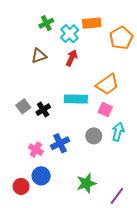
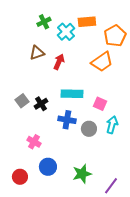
red arrow: (72, 58) -> (59, 62), moved
orange trapezoid: (107, 84) -> (102, 62), moved
blue cross: (60, 143) -> (67, 120), moved, turned 36
blue circle: (41, 176) -> (48, 167), moved

